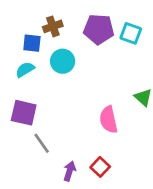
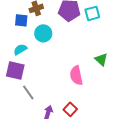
cyan square: (131, 33) -> (92, 13), turned -35
cyan semicircle: (25, 70) -> (20, 49), moved

